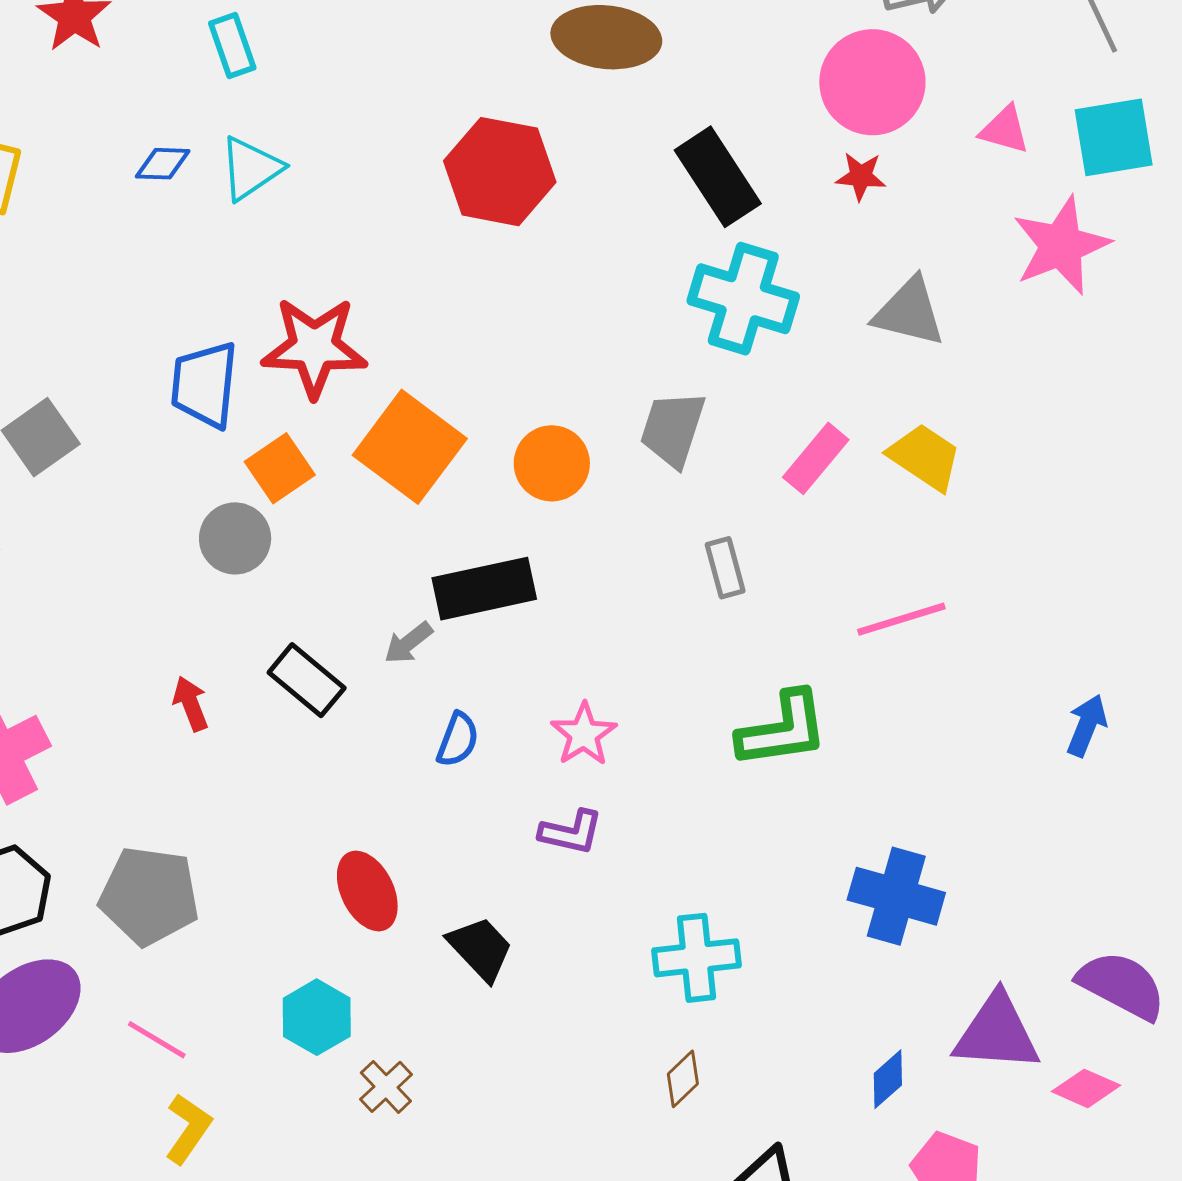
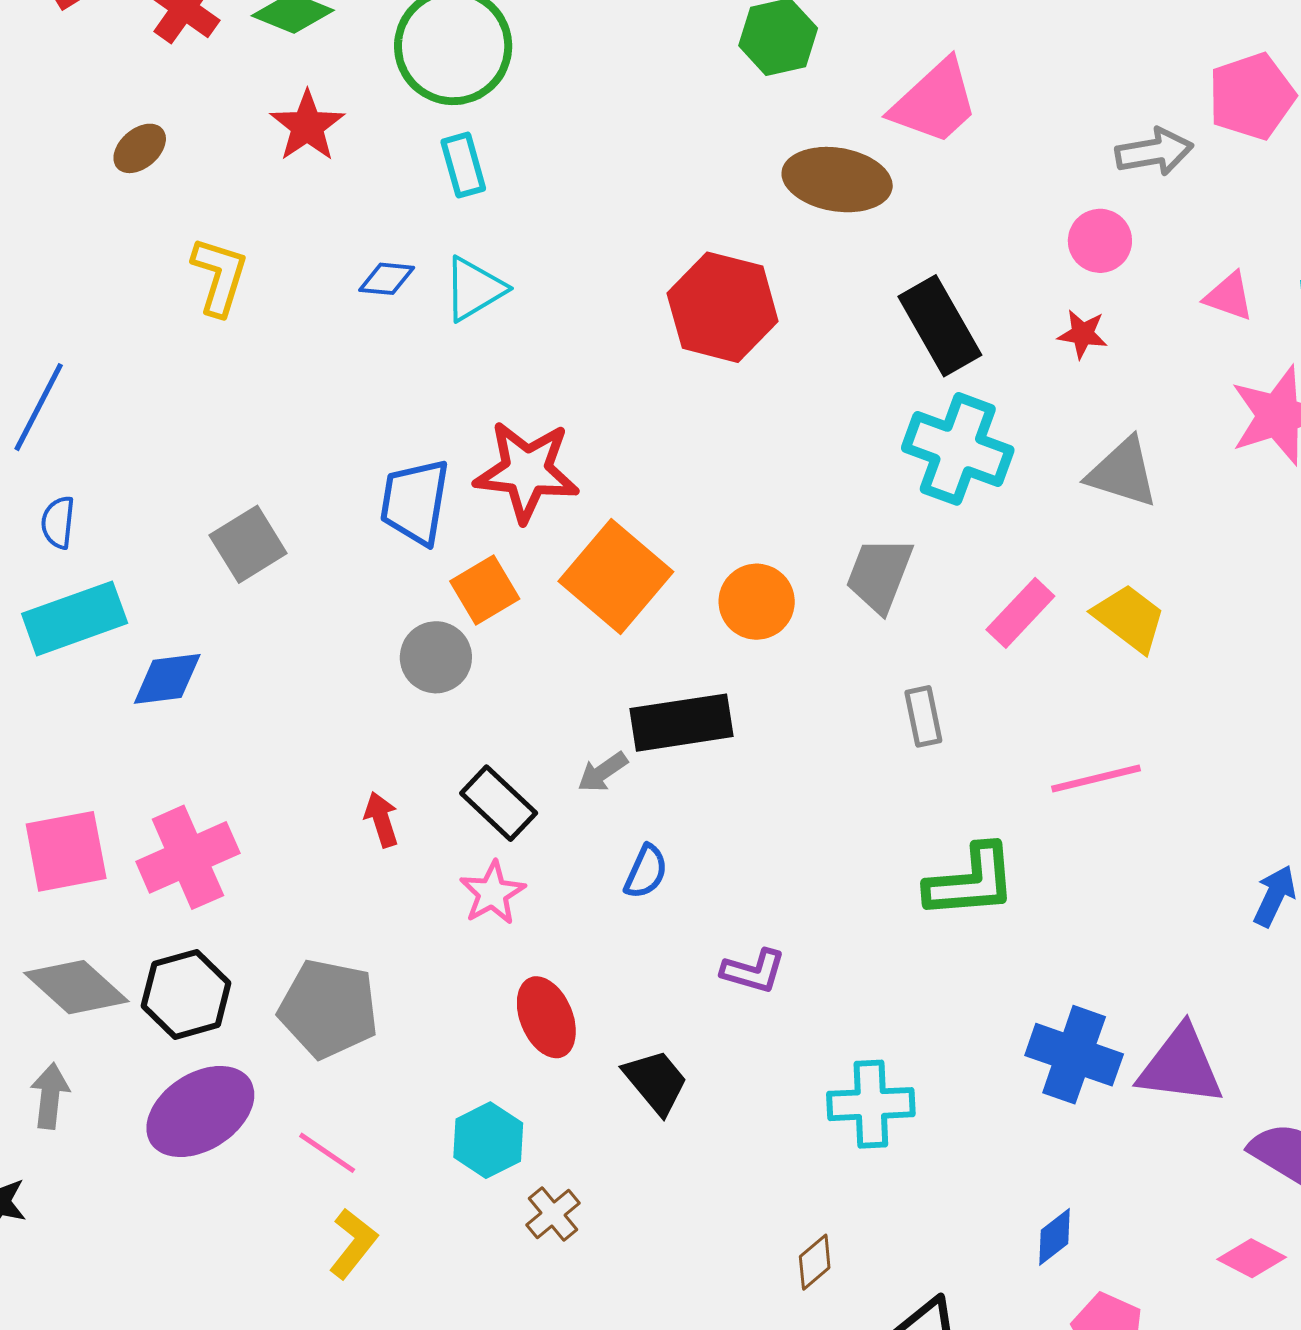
pink circle: (872, 82) -> (1100, 241), size x0.6
pink star: (584, 734) -> (492, 893), moved
purple triangle: (997, 1033) -> (1181, 1066), moved
brown diamond: (683, 1079) -> (815, 1262), moved

